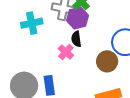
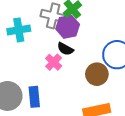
black semicircle: (76, 39) -> (65, 49), turned -56

